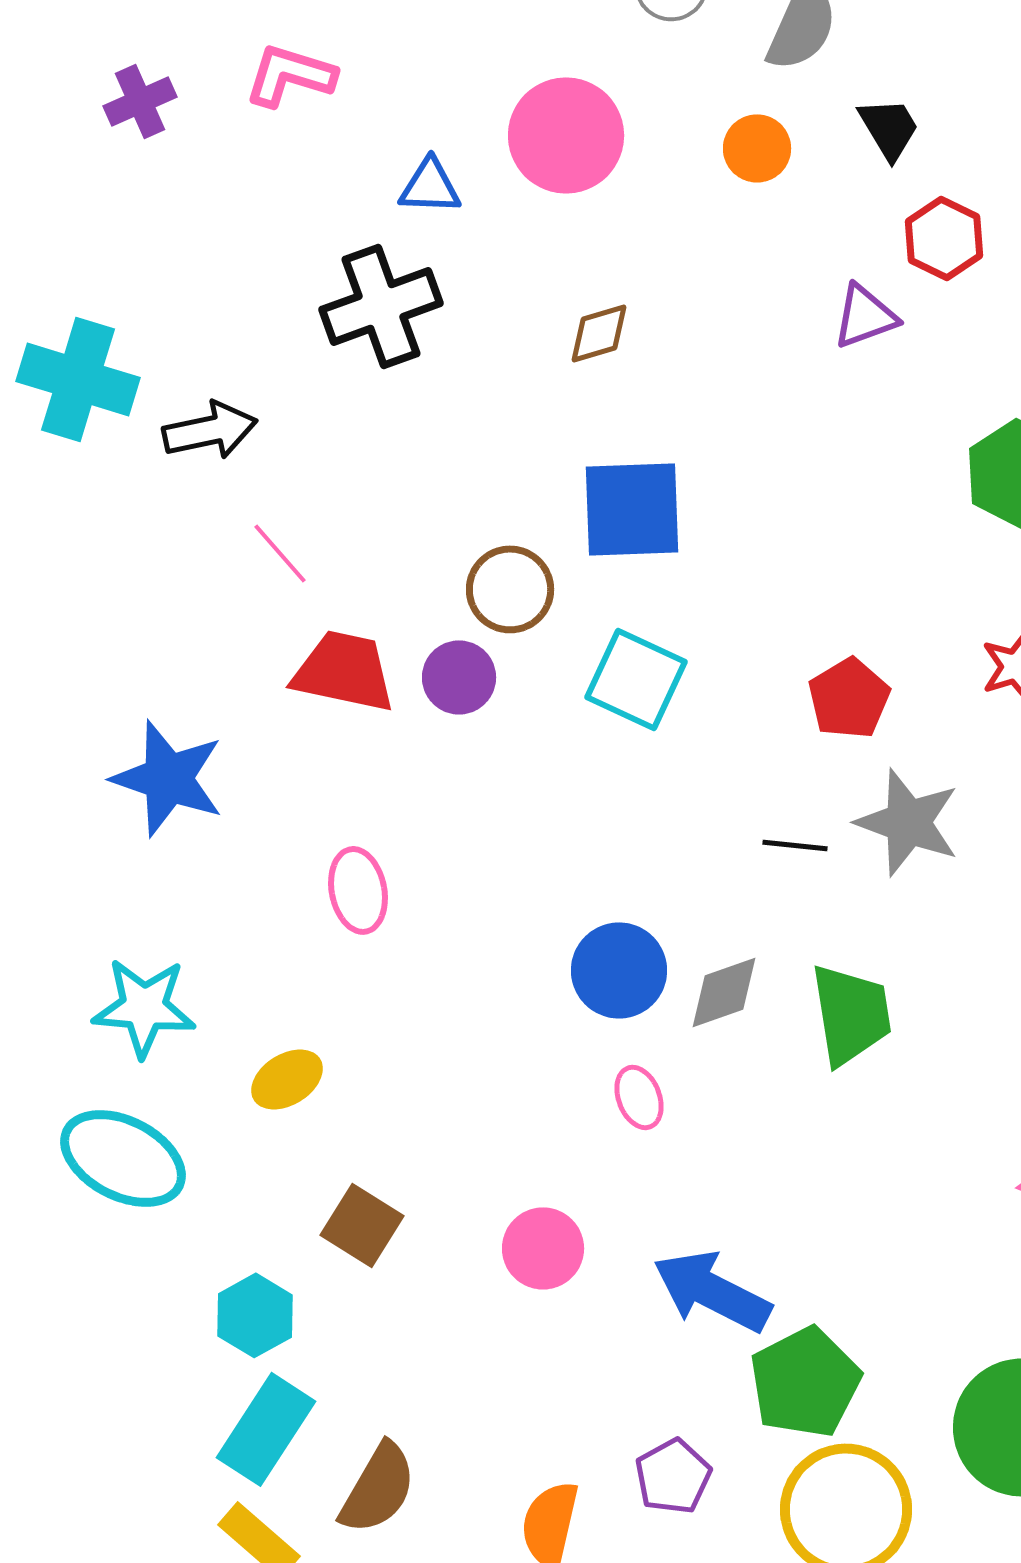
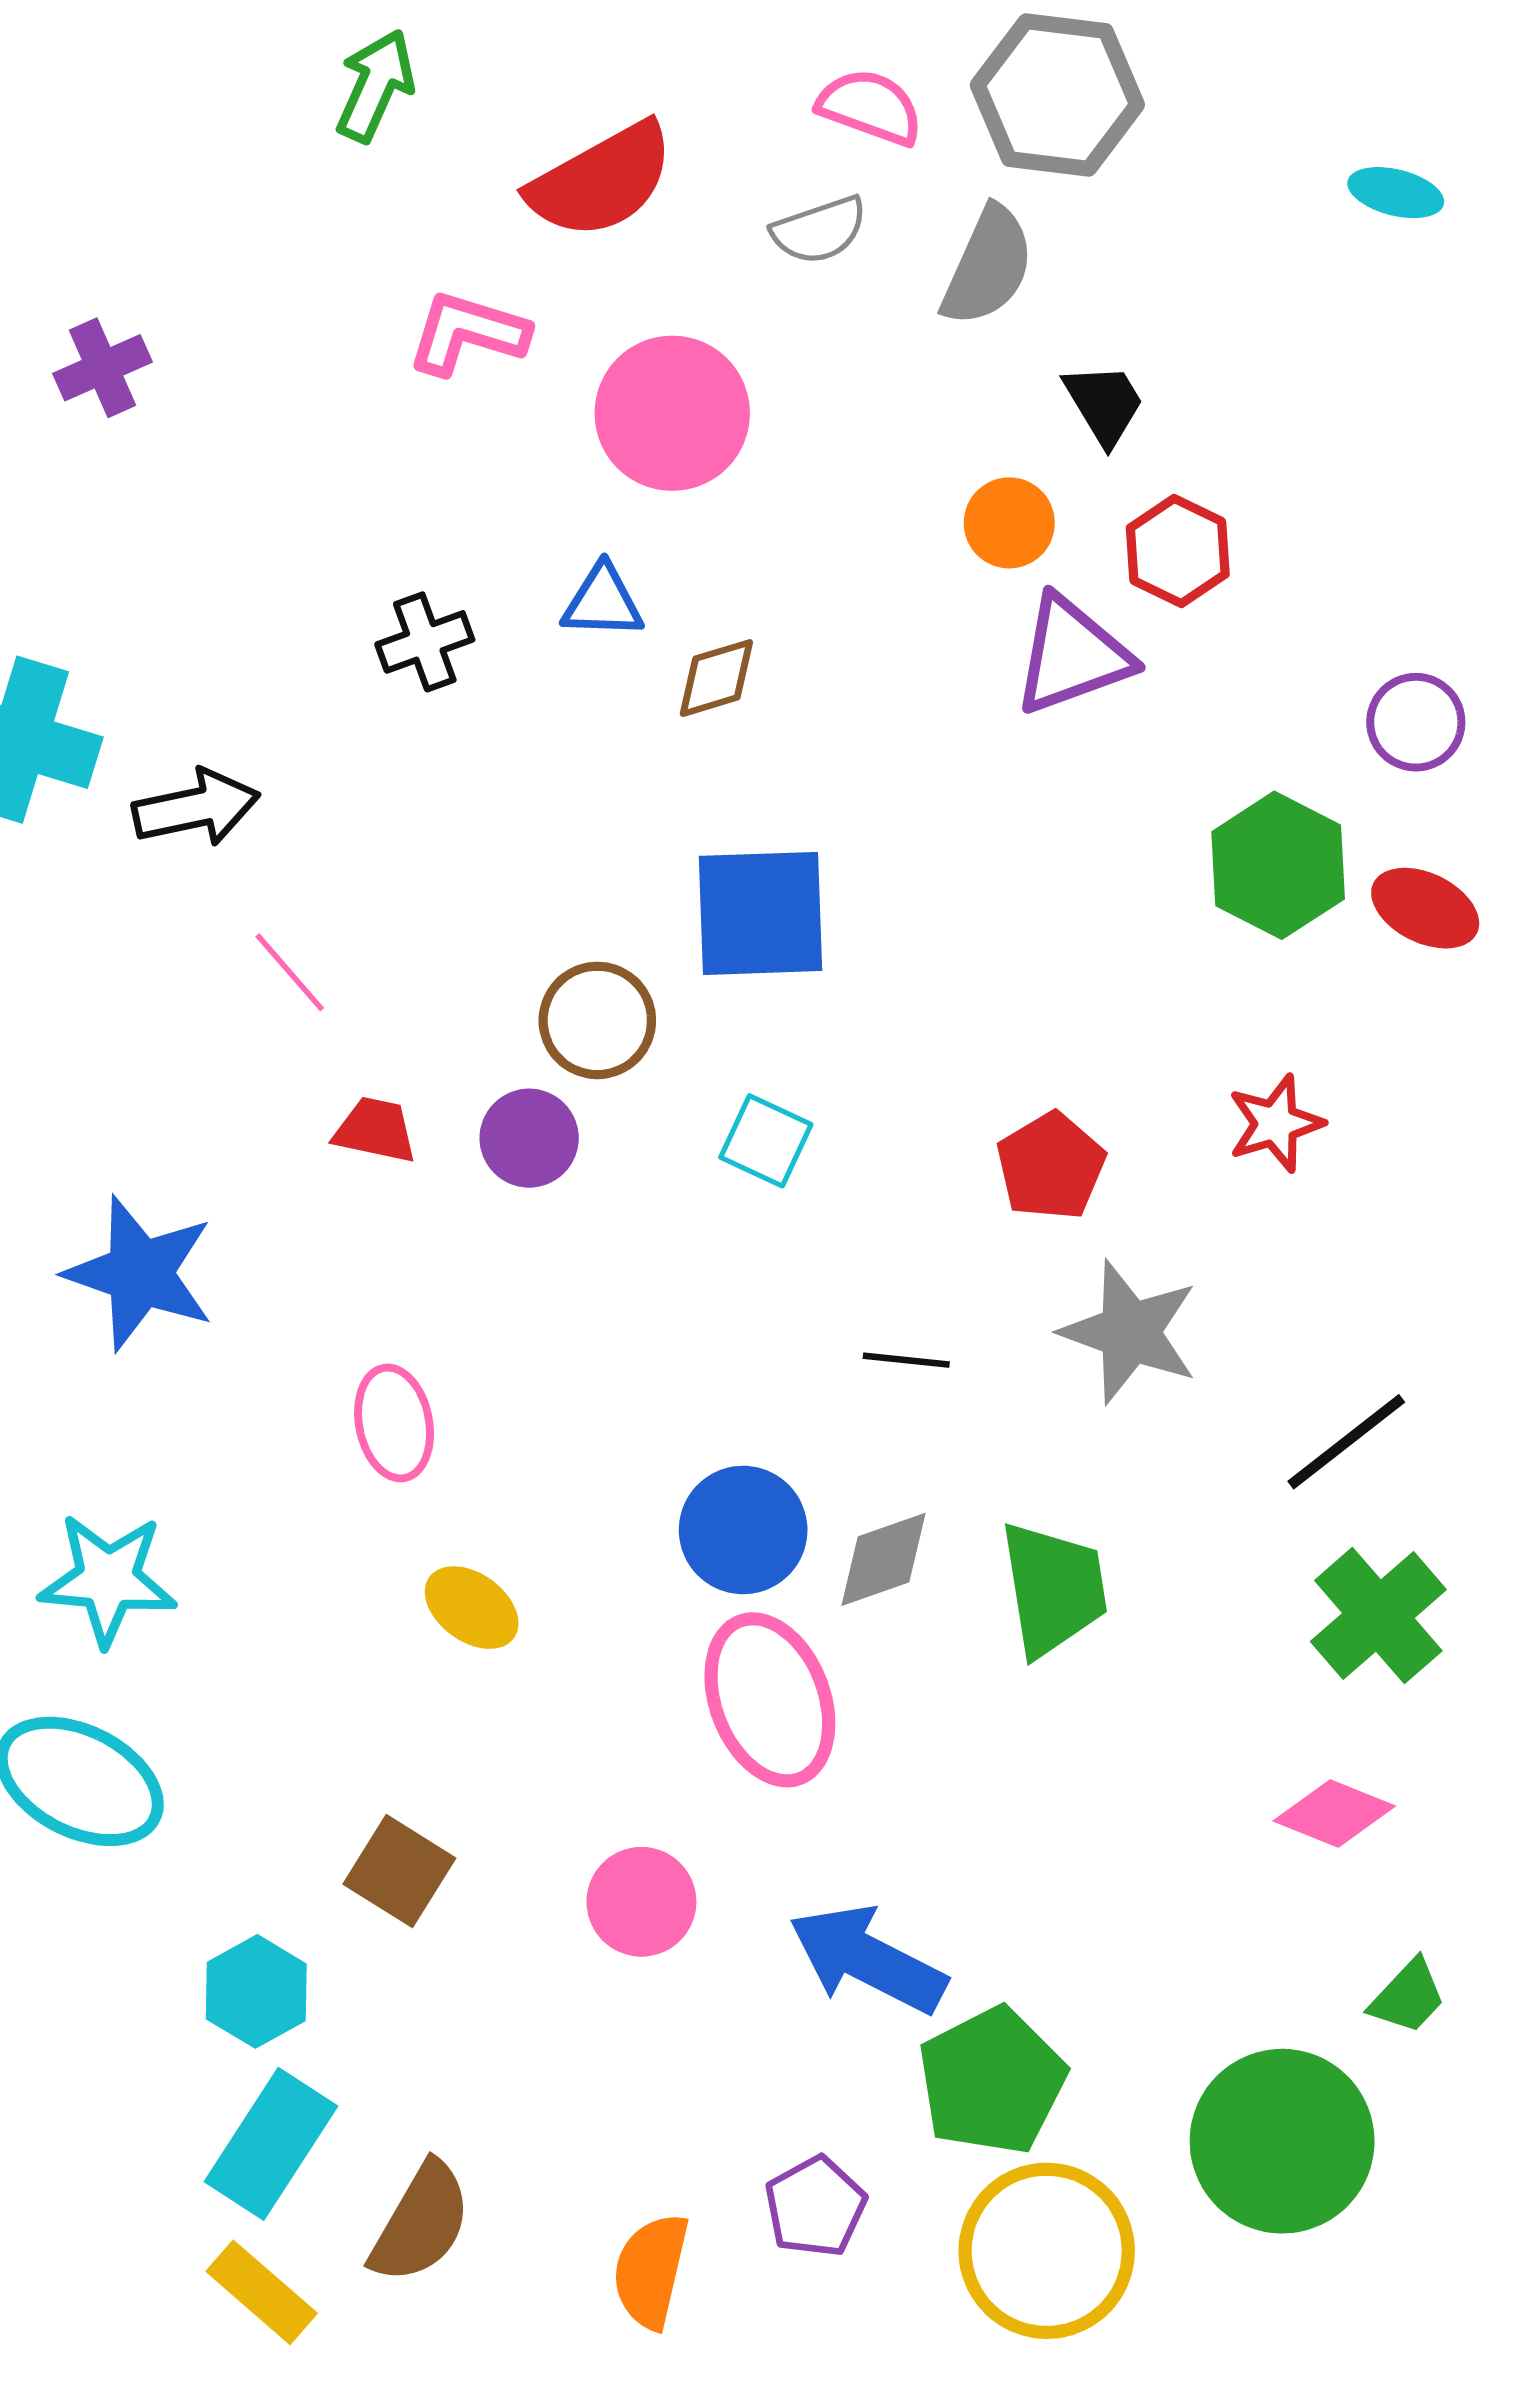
pink L-shape: (290, 75) -> (468, 333), moved
orange circle: (757, 148) -> (1009, 523), moved
blue triangle: (430, 186) -> (603, 602), moved
black cross: (381, 306) -> (425, 642), size x0.6
purple triangle: (865, 316) -> (1072, 655), size x1.4
red trapezoid: (344, 671) -> (375, 1130), size x0.6
cyan square: (636, 679) -> (766, 1141), size x0.7
black line: (795, 845) -> (906, 1360), moved
yellow ellipse: (287, 1079) -> (472, 1608), moved, turned 68
pink ellipse: (639, 1097) -> (770, 1700), size x2.0

